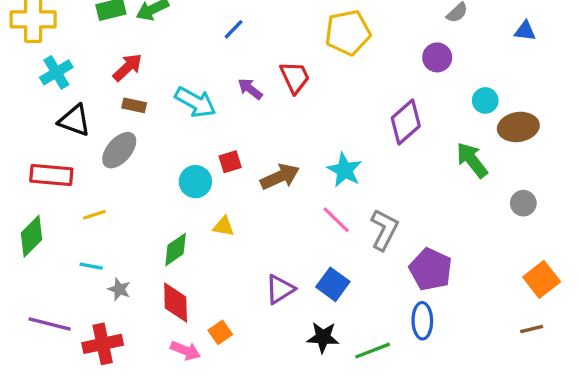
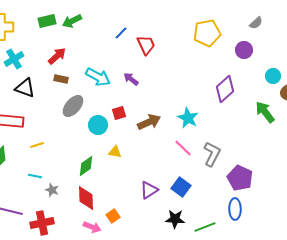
yellow pentagon: (348, 33) -> (207, 33), moved
red trapezoid: (295, 77) -> (146, 45), moved
purple arrow: (250, 89) -> (131, 79), moved
gray ellipse: (119, 150) -> (73, 106), moved

